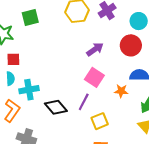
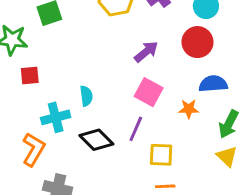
cyan semicircle: (10, 79) -> (86, 96), moved
yellow square: (100, 121) -> (161, 155), turned 30

